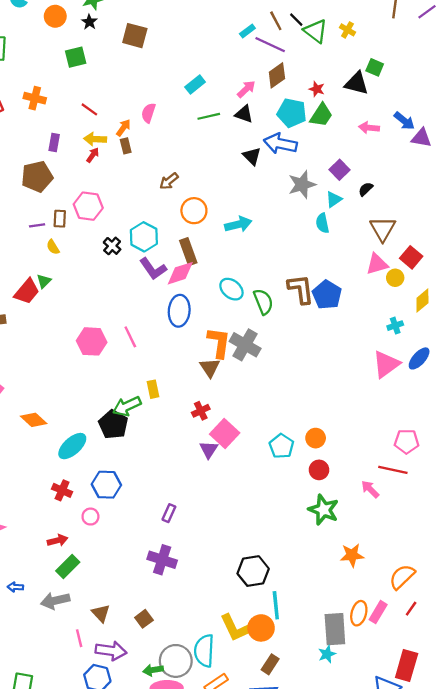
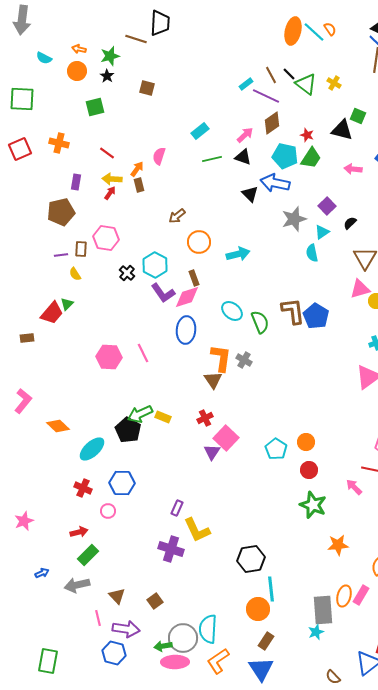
brown square: (135, 36) -> (147, 88), size x0.7
brown rectangle: (188, 252) -> (194, 278), size x0.7
gray cross: (245, 345) -> (244, 360), size x0.6
yellow rectangle: (153, 389) -> (163, 417), moved, turned -56
blue arrow: (15, 587) -> (42, 573), turned 152
yellow L-shape: (235, 628) -> (197, 530), moved

